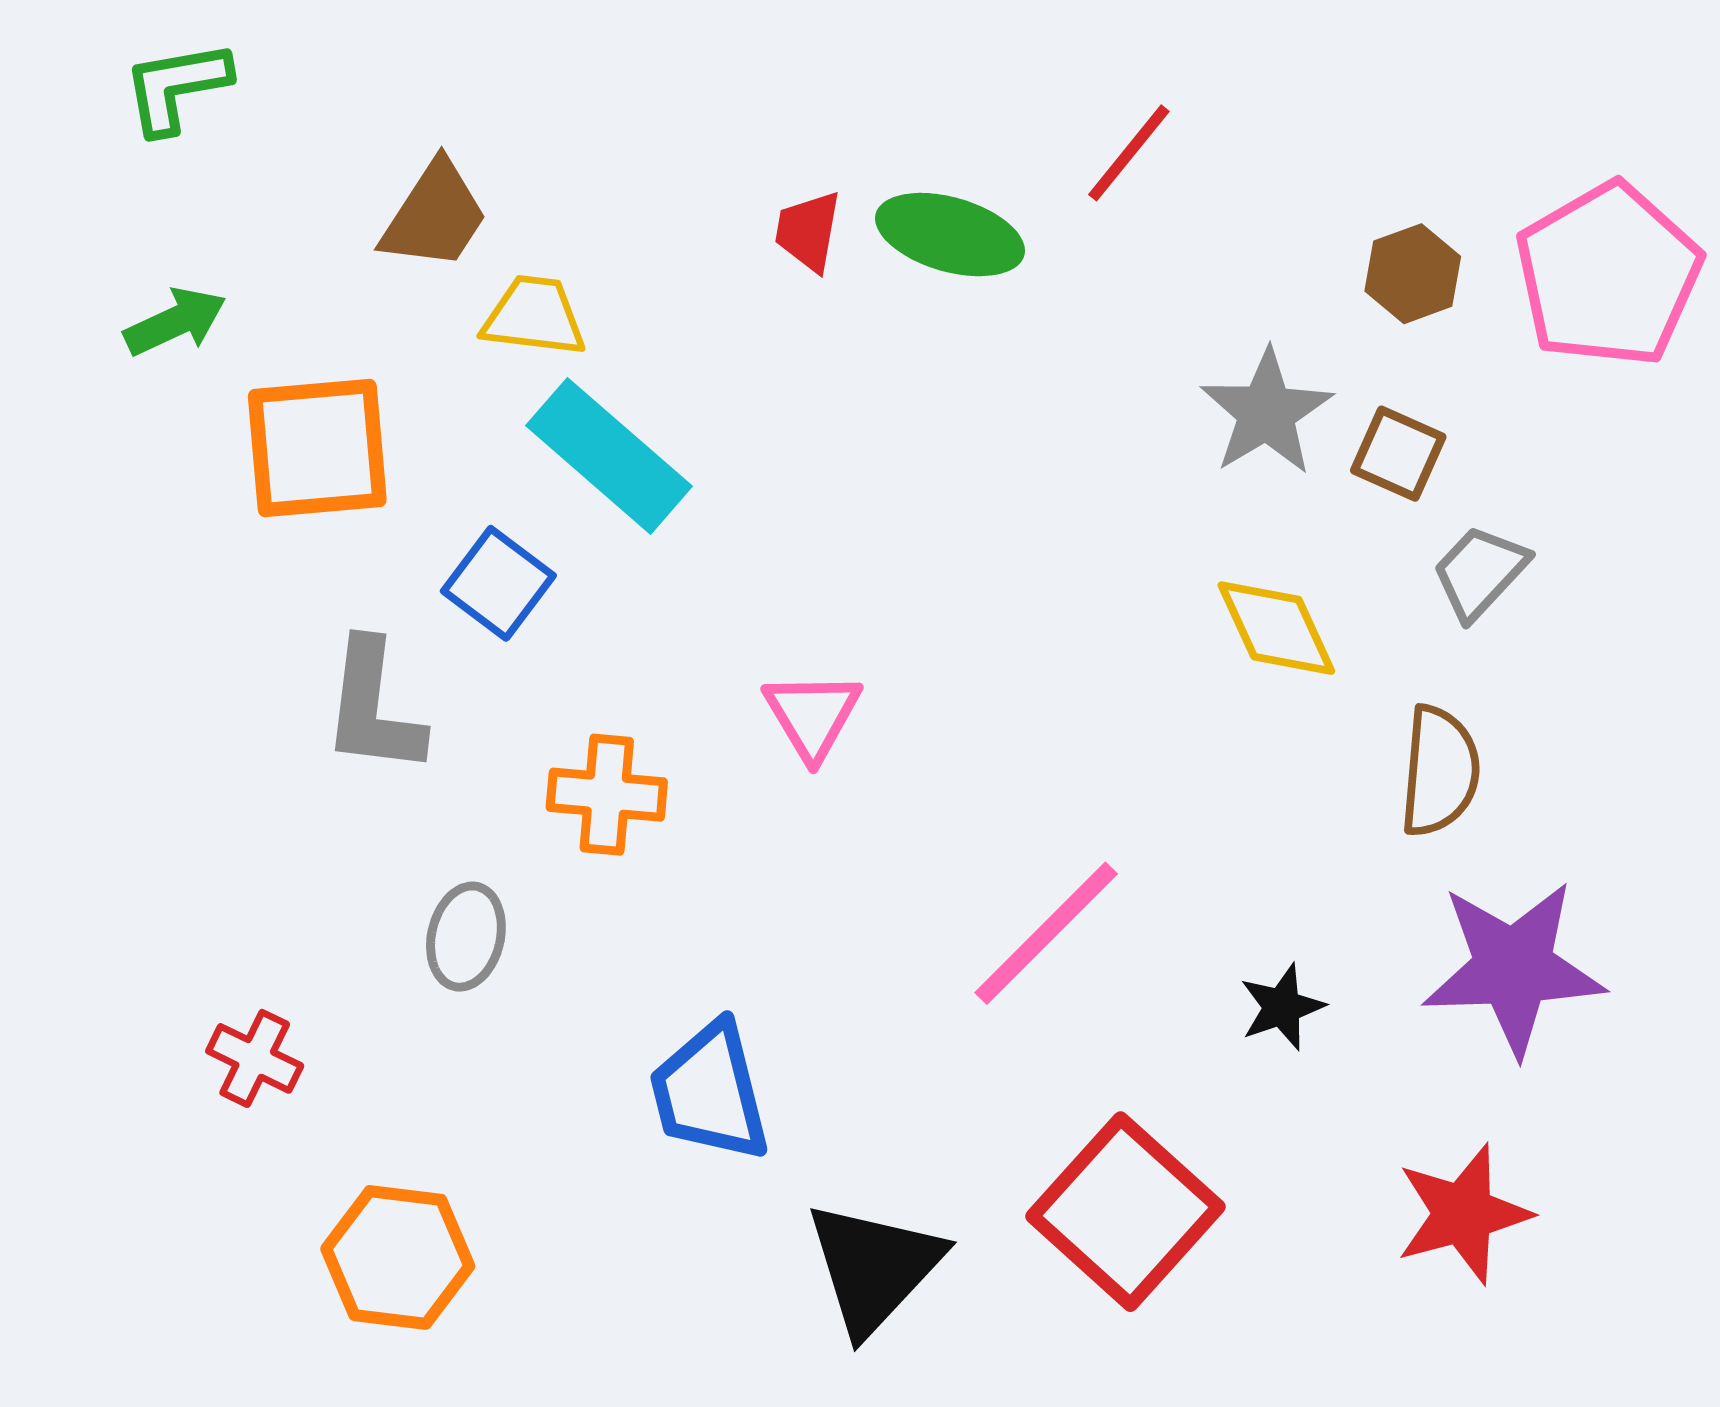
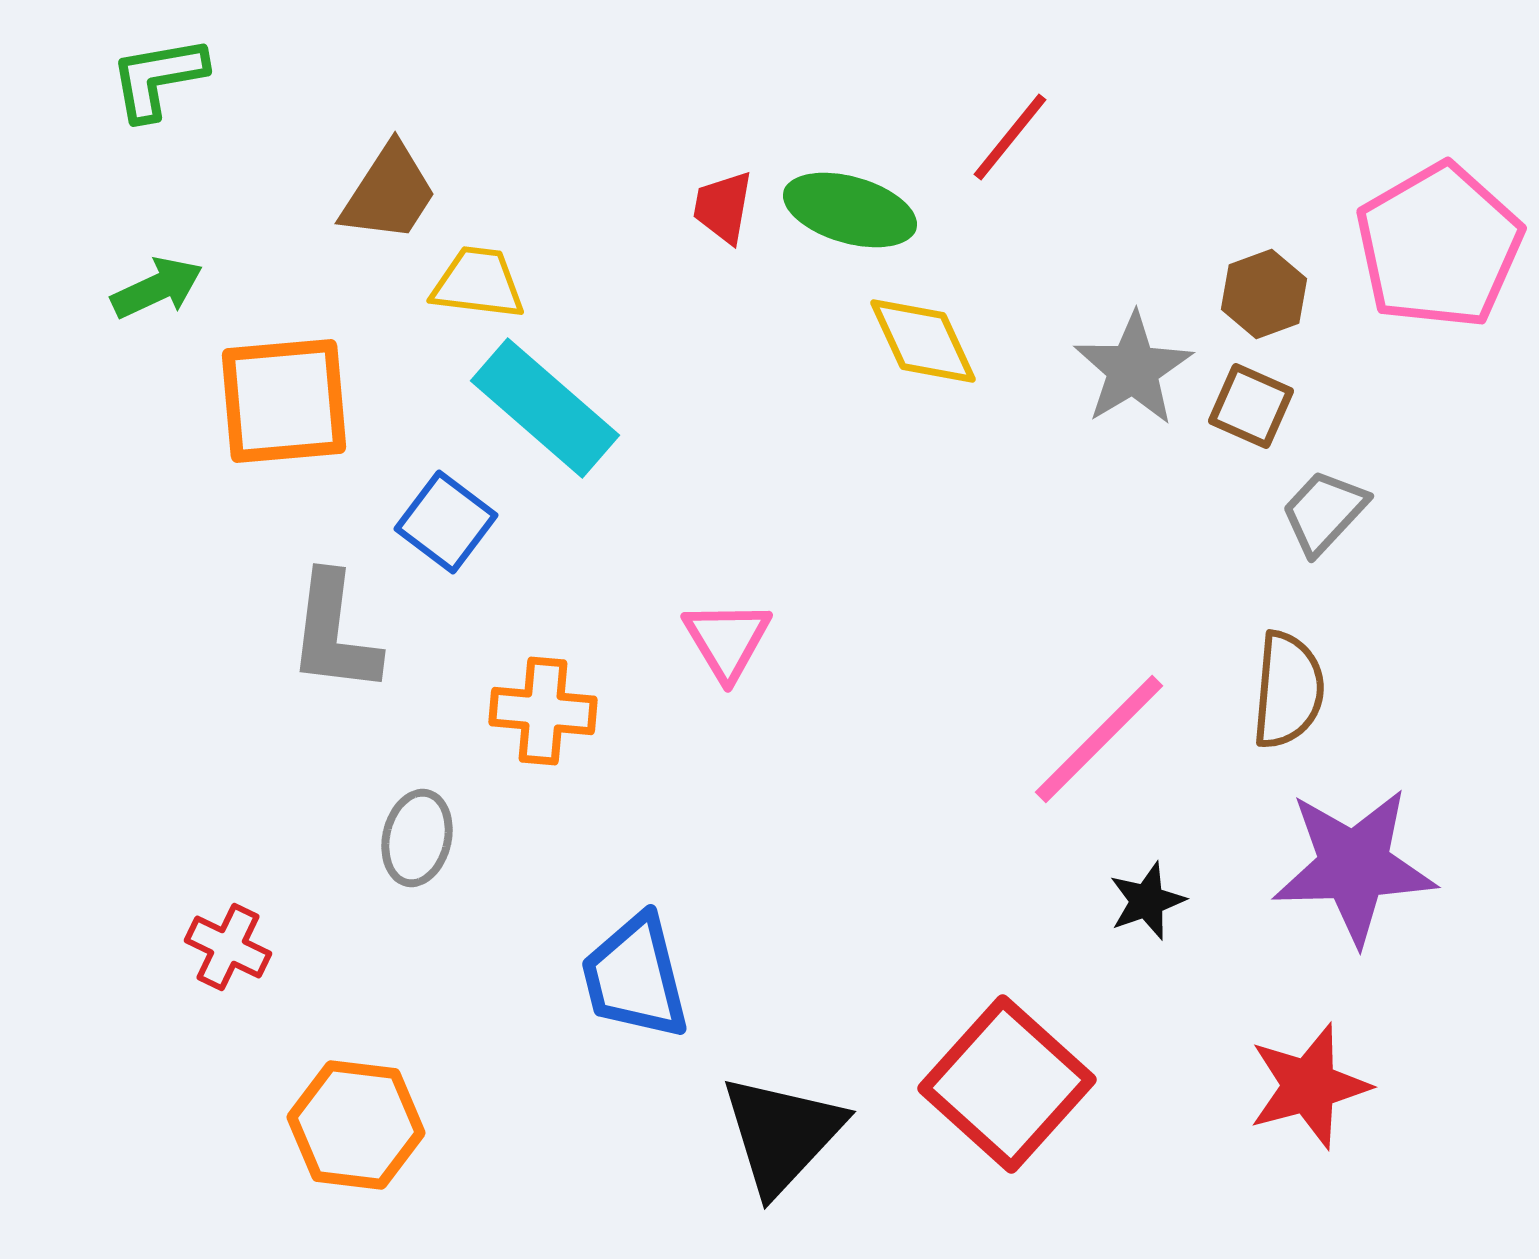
brown hexagon: (1413, 274) -> (1264, 294), moved
yellow diamond: (1276, 628) -> (923, 341), moved
pink line: (1046, 933) -> (1099, 739), moved

